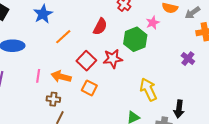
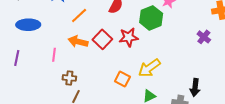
orange arrow: (61, 77) -> (78, 42), moved
orange square: (89, 88) -> (122, 79), moved
yellow arrow: (148, 90) -> (149, 68), moved, turned -100

